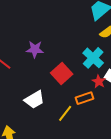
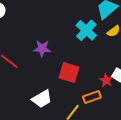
cyan cross: (93, 58) -> (86, 30), moved
red square: (62, 73) -> (69, 73), turned -30

